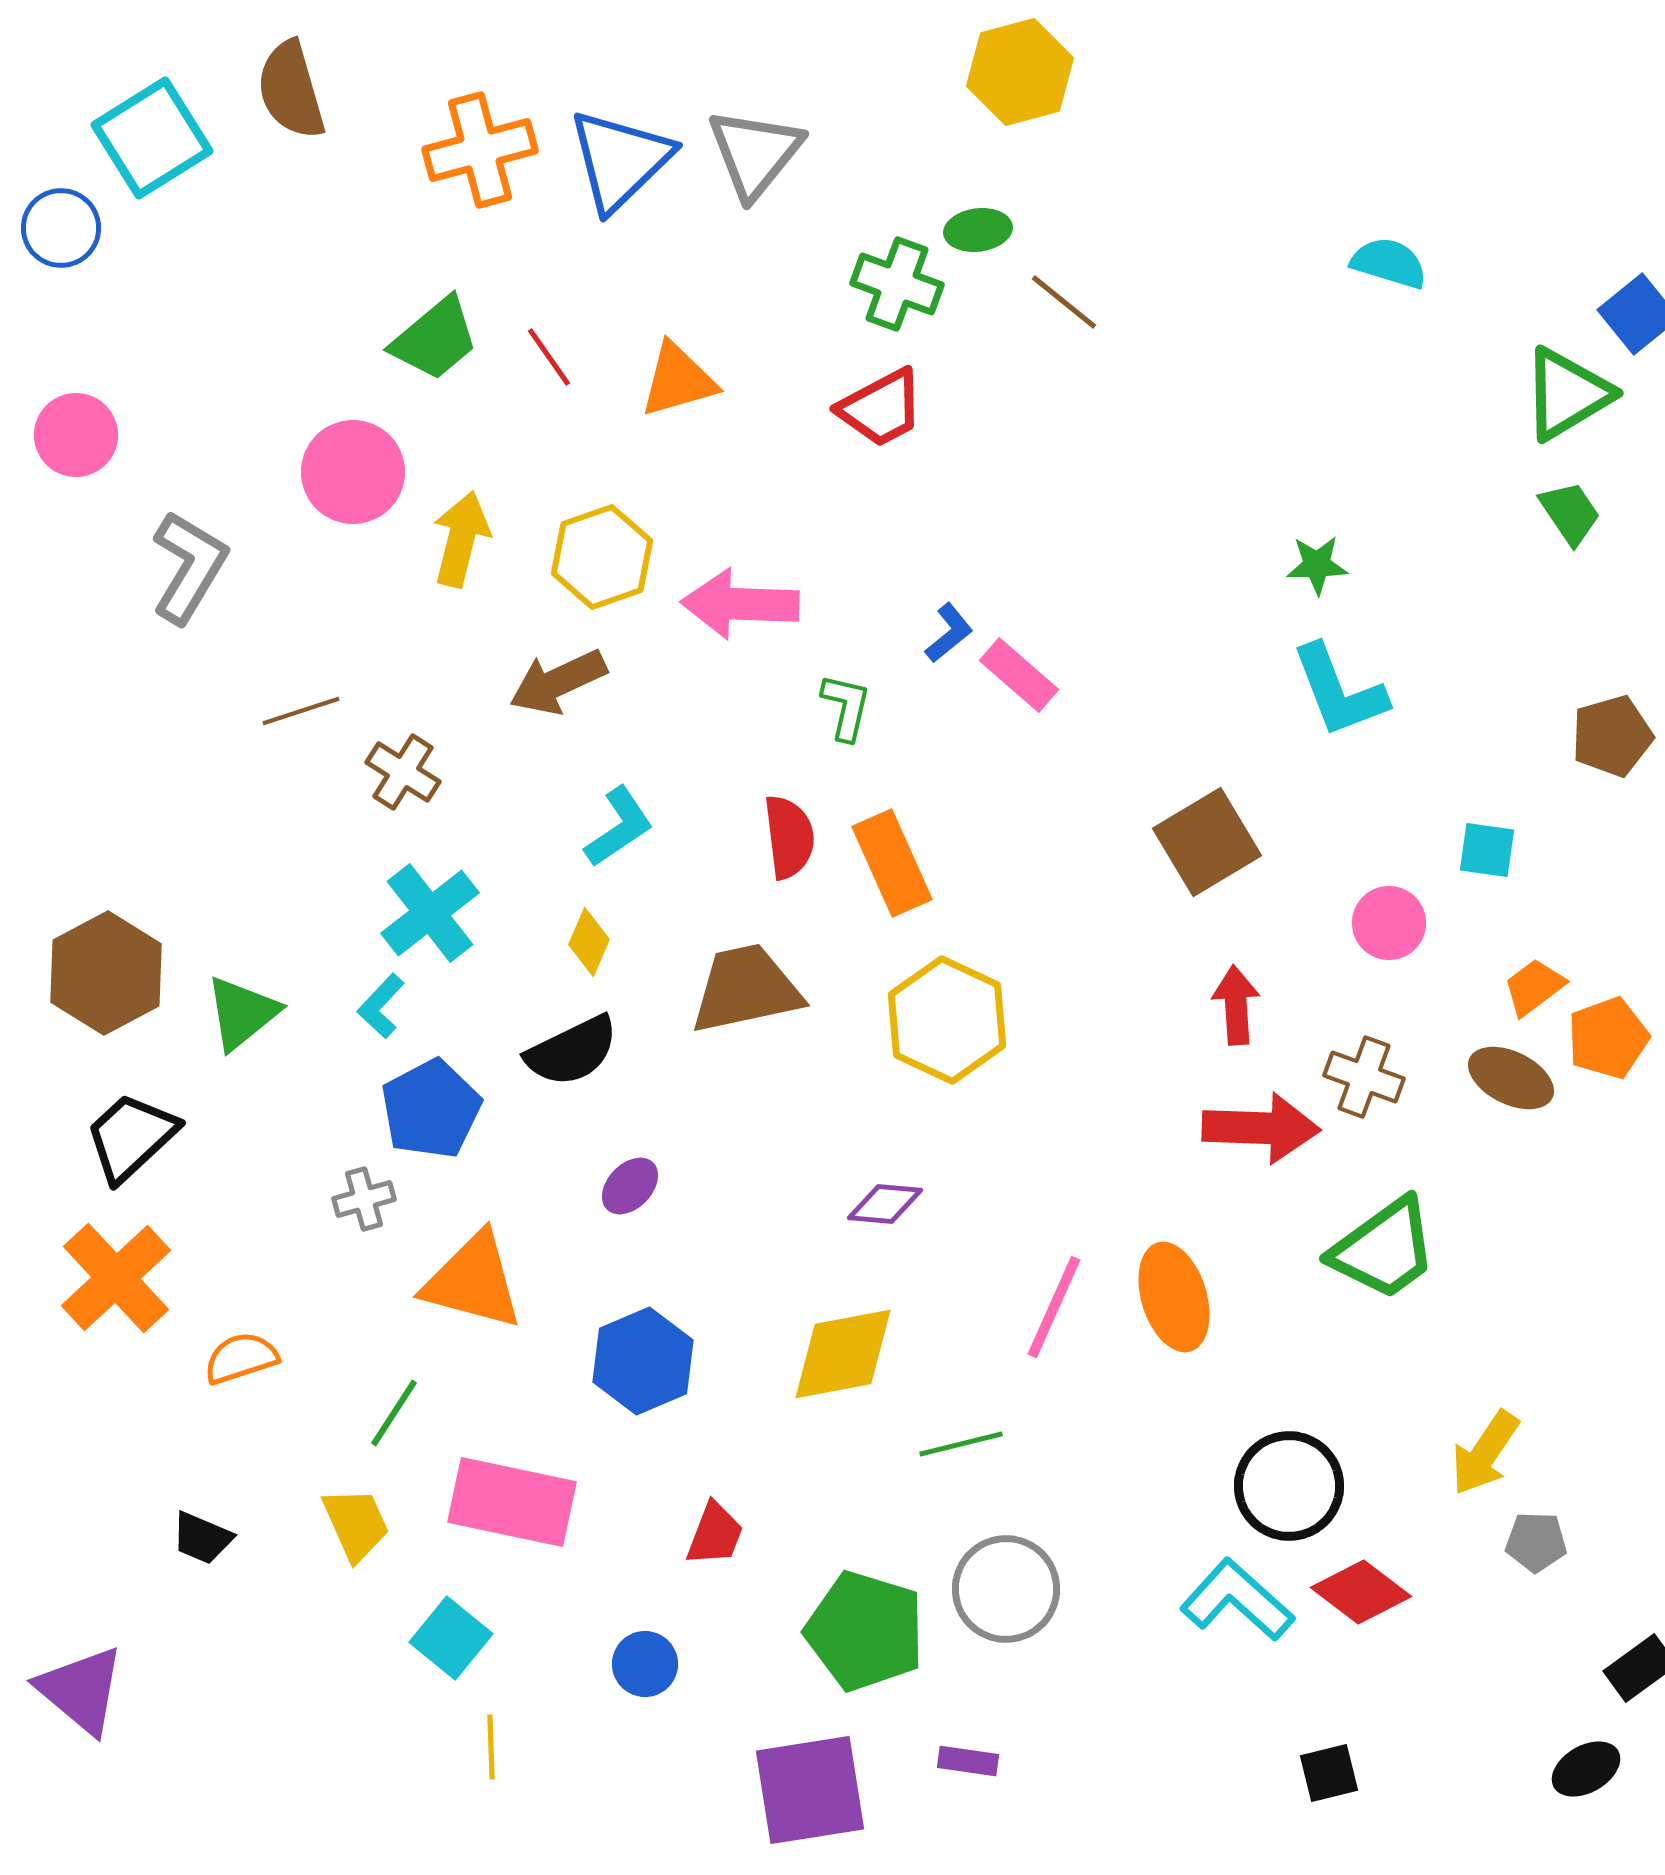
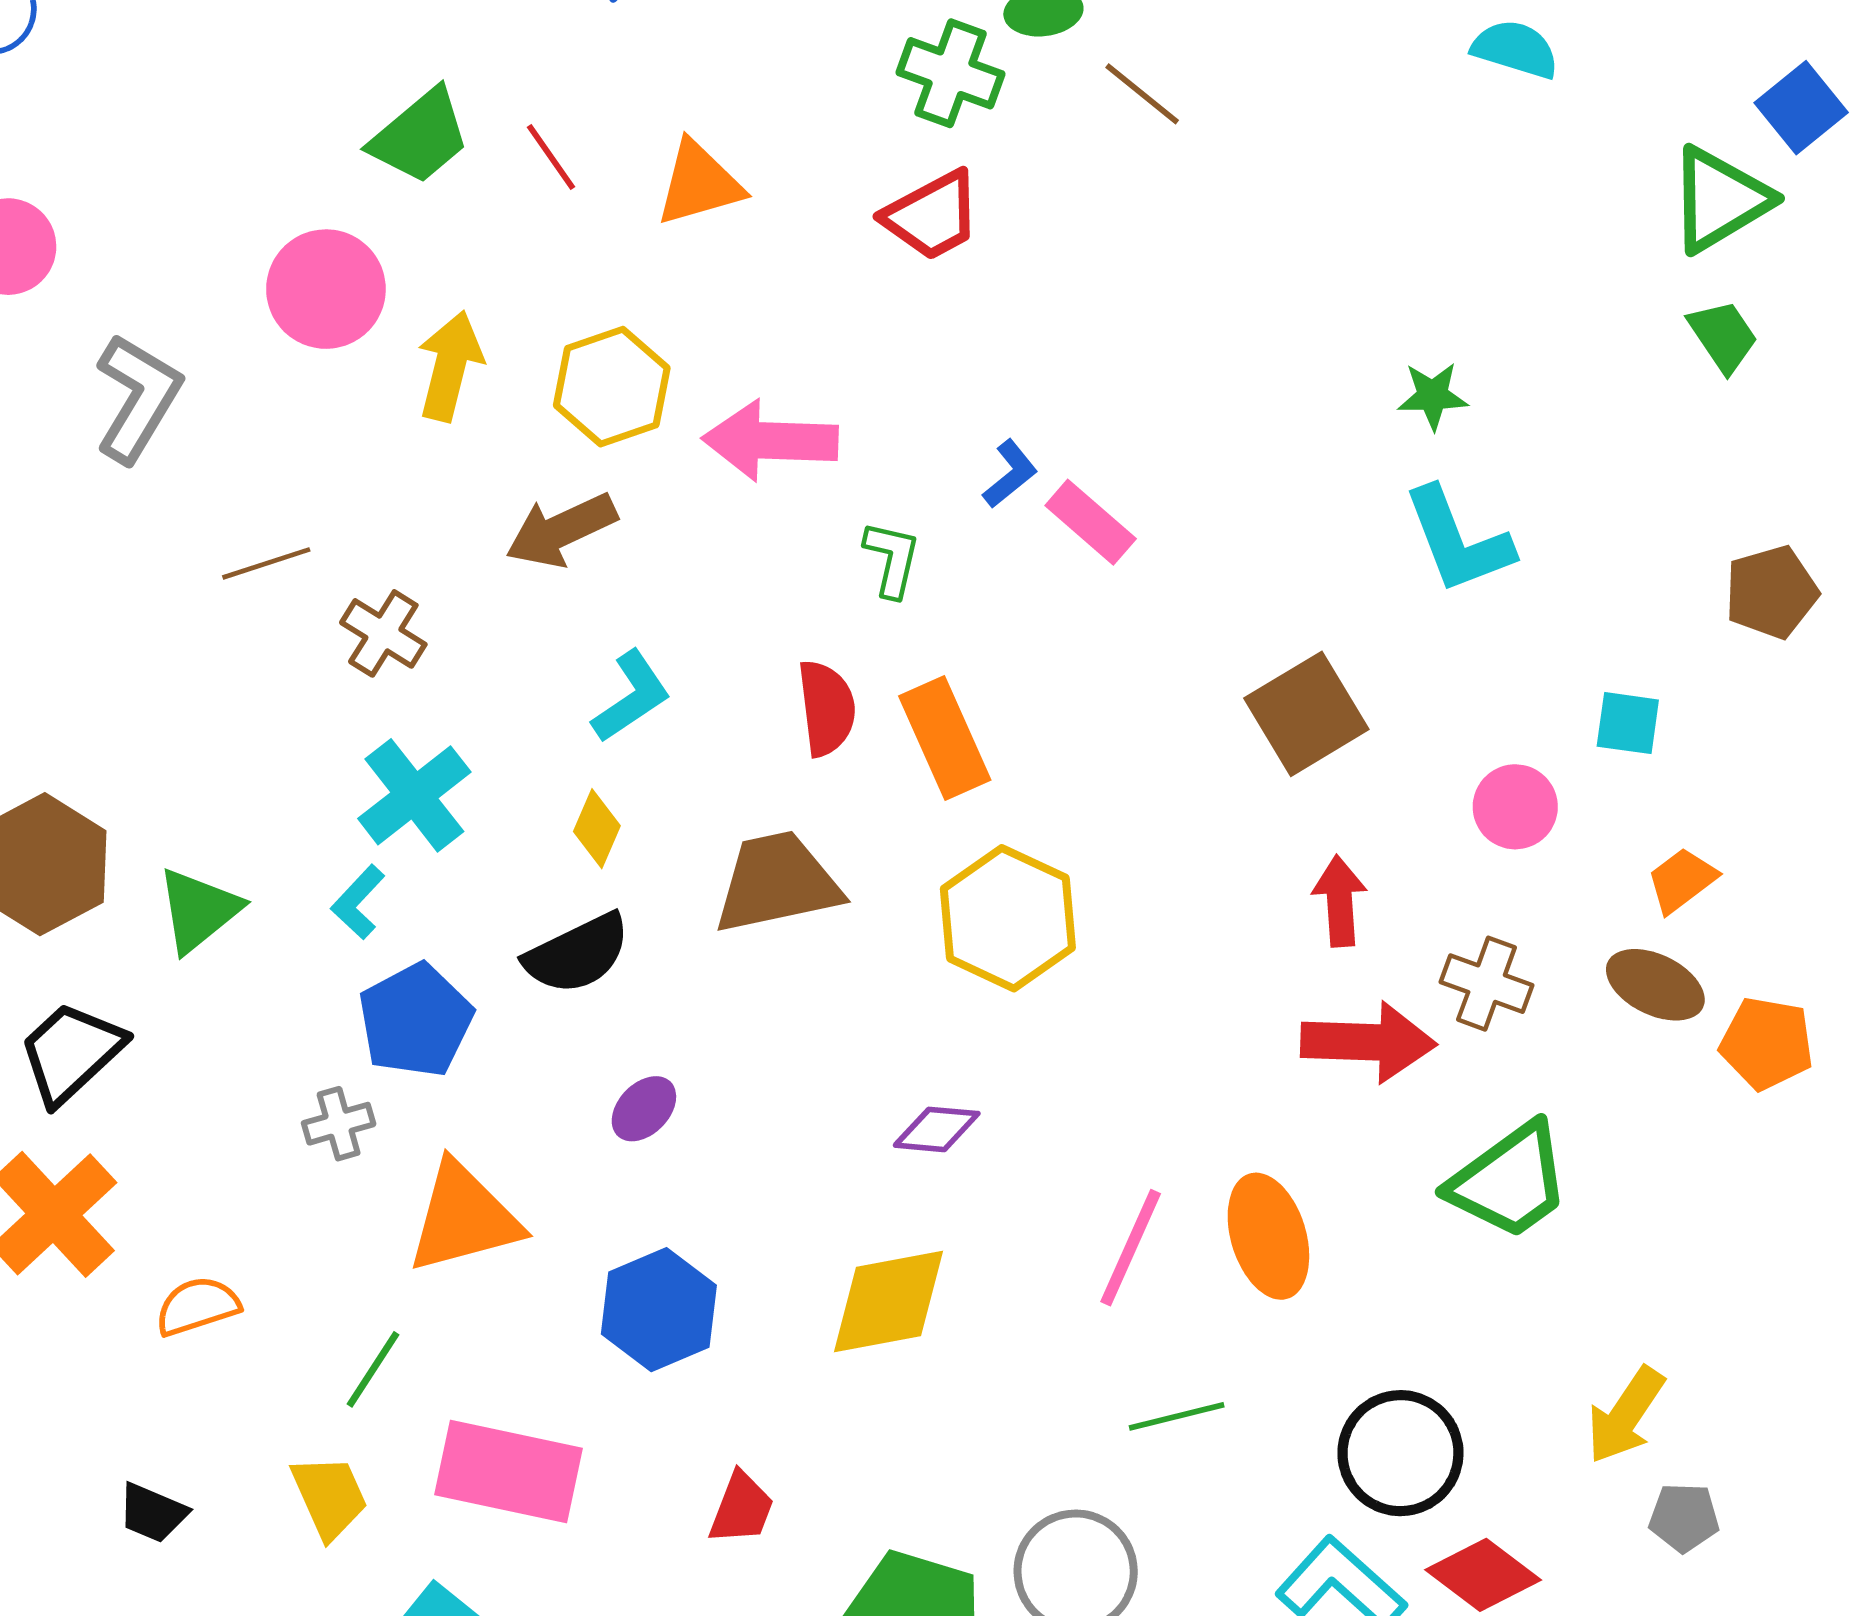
orange pentagon: (1608, 1038) -> (1767, 1043), moved, turned 30
orange triangle: (473, 1281) -> (464, 1218), turned -30
green line: (961, 1444) -> (1177, 1416), moved

